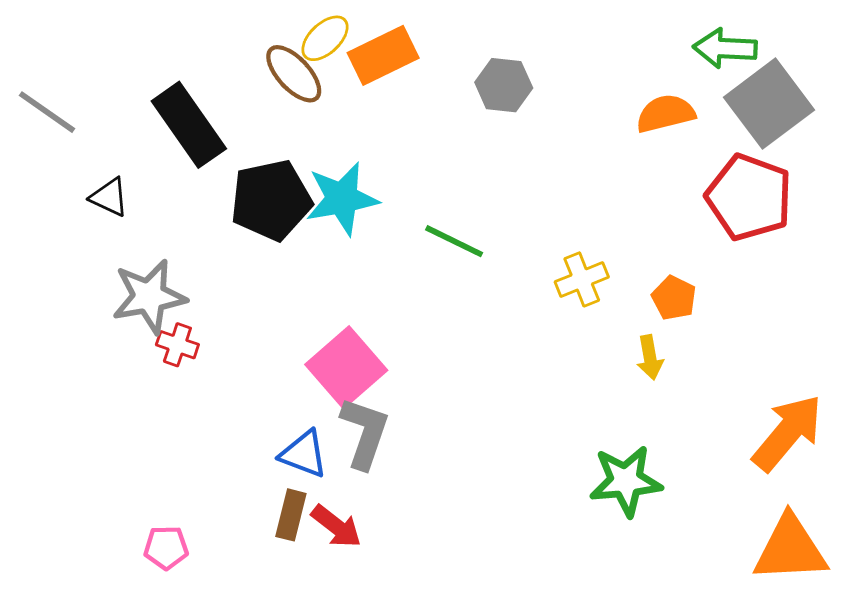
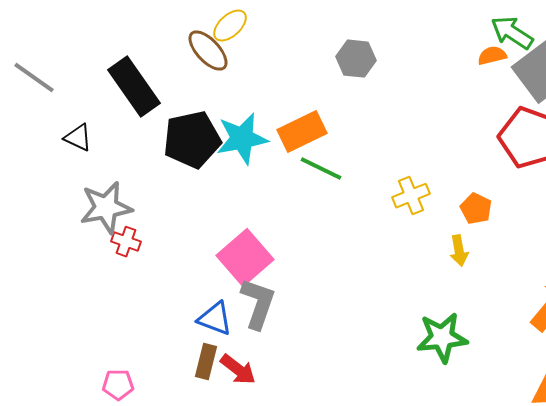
green arrow: (725, 48) -> (512, 33), turned 30
orange rectangle: (383, 55) -> (302, 132), moved
orange semicircle: (665, 113) -> (492, 56), moved, size x0.7

